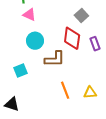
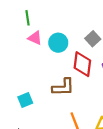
cyan circle: (35, 41) -> (58, 43), moved

